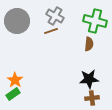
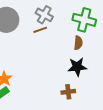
black star: (89, 79) -> (77, 67), moved
brown cross: (92, 98) -> (68, 92), moved

